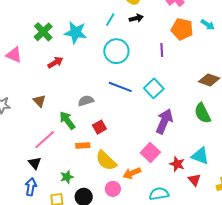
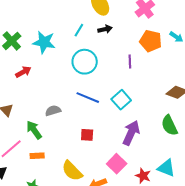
red square: (99, 127) -> (87, 135), moved, turned 32
orange rectangle: (83, 145) -> (37, 156), moved

